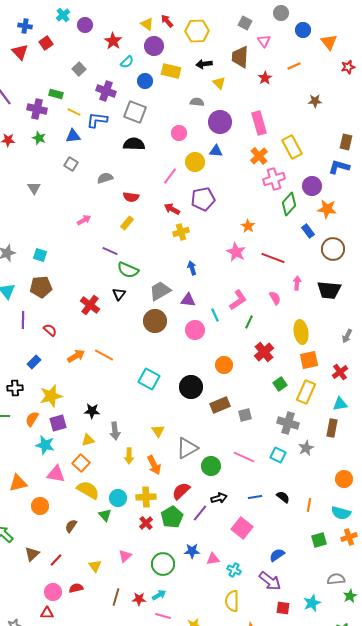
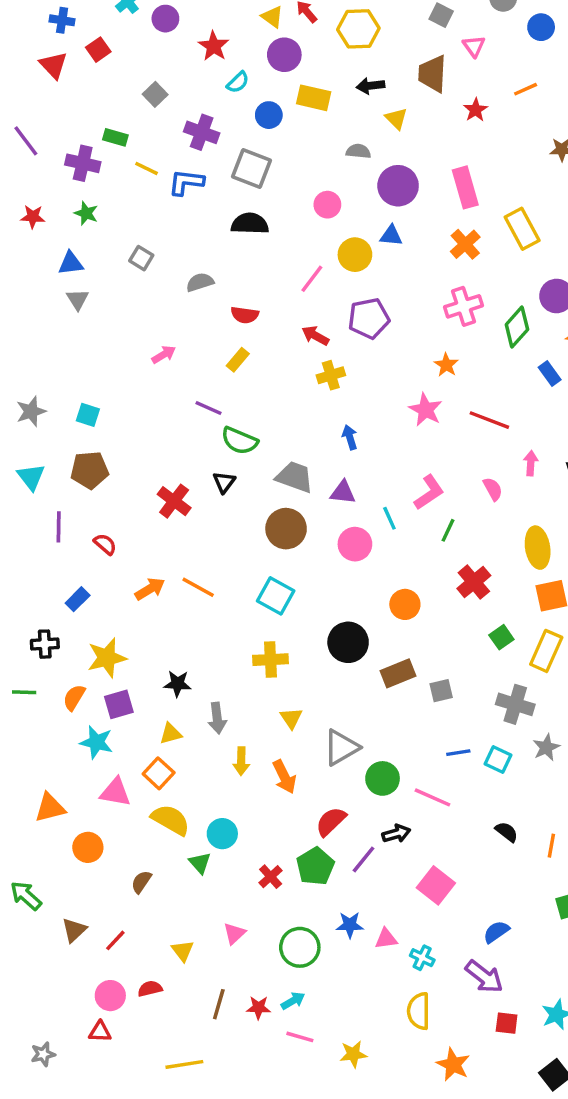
blue triangle: (73, 136) -> (71, 263), moved
pink cross: (274, 179) -> (464, 306), moved
gray trapezoid: (160, 291) -> (295, 477), turned 50
cyan square: (149, 379) -> (276, 596), moved
pink line: (244, 457) -> (432, 797), moved
yellow cross: (146, 497) -> (271, 660), moved
blue line: (255, 497) -> (458, 753), moved

